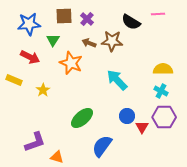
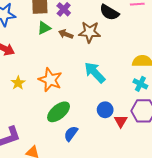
green triangle: (53, 40) -> (44, 28), moved, turned 32
orange star: (71, 63) -> (50, 80), moved
blue semicircle: (102, 146) -> (71, 134), moved, size x0.7

